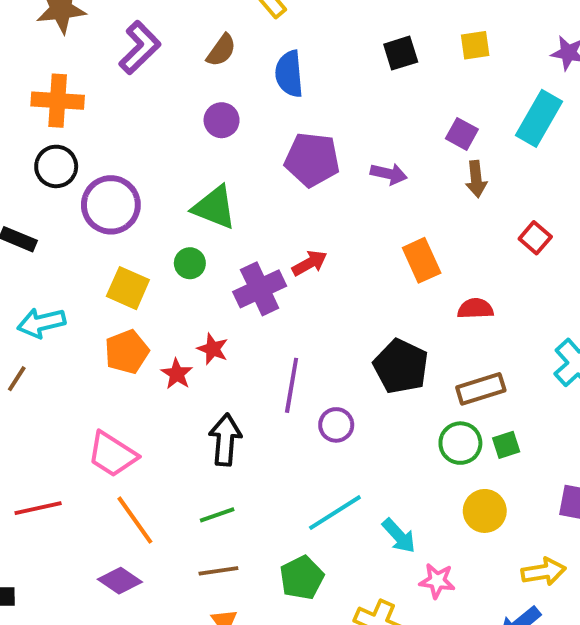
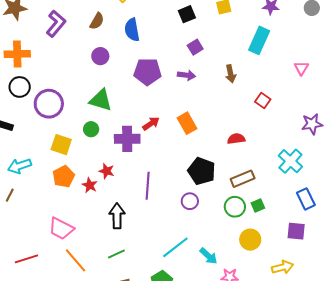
purple square: (462, 134) -> (195, 47), moved, turned 35
orange rectangle: (422, 260) -> (187, 123), moved
purple cross: (260, 289) -> (127, 139), turned 30
purple circle: (336, 425) -> (190, 201), moved

